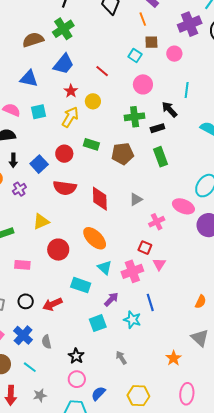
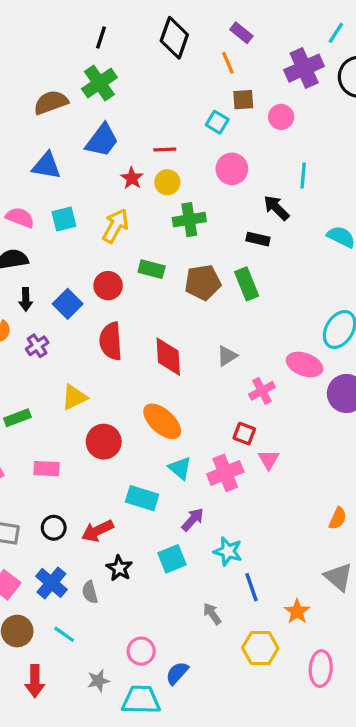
red line: (102, 71) -> (165, 149), turned -40
red star: (71, 91) -> (132, 178), moved
yellow circle: (93, 101) -> (167, 182), moved
green cross: (135, 117) -> (189, 220), moved
black rectangle: (157, 128) -> (258, 239), turned 32
green rectangle: (160, 157) -> (247, 284), moved
red semicircle: (65, 188) -> (111, 341), turned 80
blue line: (150, 302) -> (251, 587), moved
black star: (76, 356) -> (119, 568), moved
gray star: (40, 395) -> (98, 681), moved
yellow hexagon: (138, 396) -> (260, 648), moved

